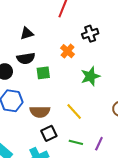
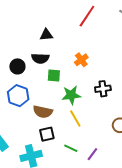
black cross: (90, 34) -> (103, 89), moved
green star: (90, 76) -> (71, 95), moved

